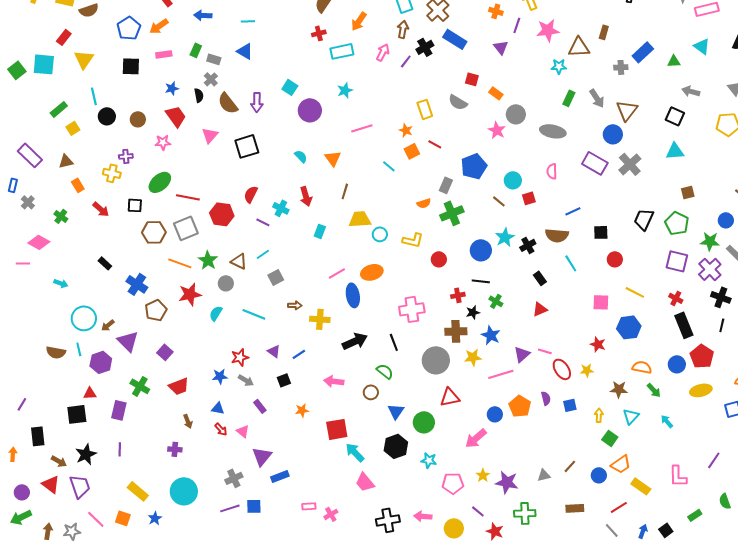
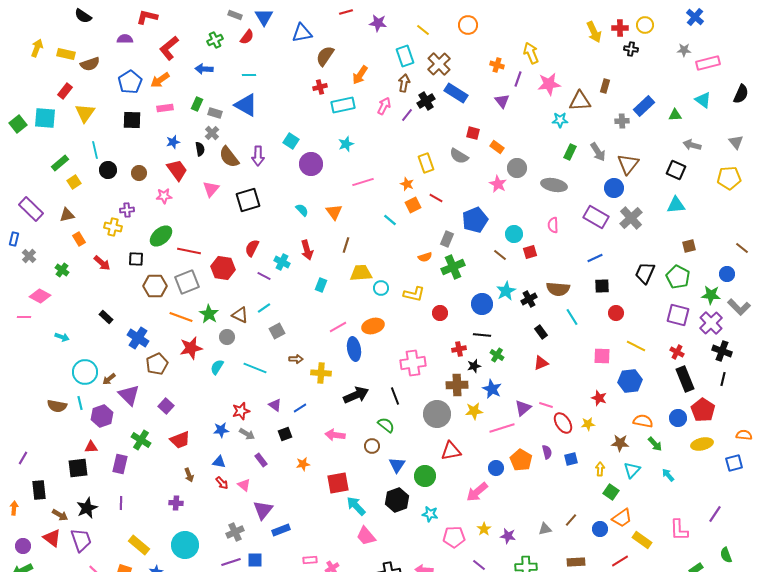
blue triangle: (245, 51) -> (246, 105), size x1.4
blue line: (573, 211) -> (595, 258), moved
purple star: (507, 482) -> (508, 536), size x0.7

